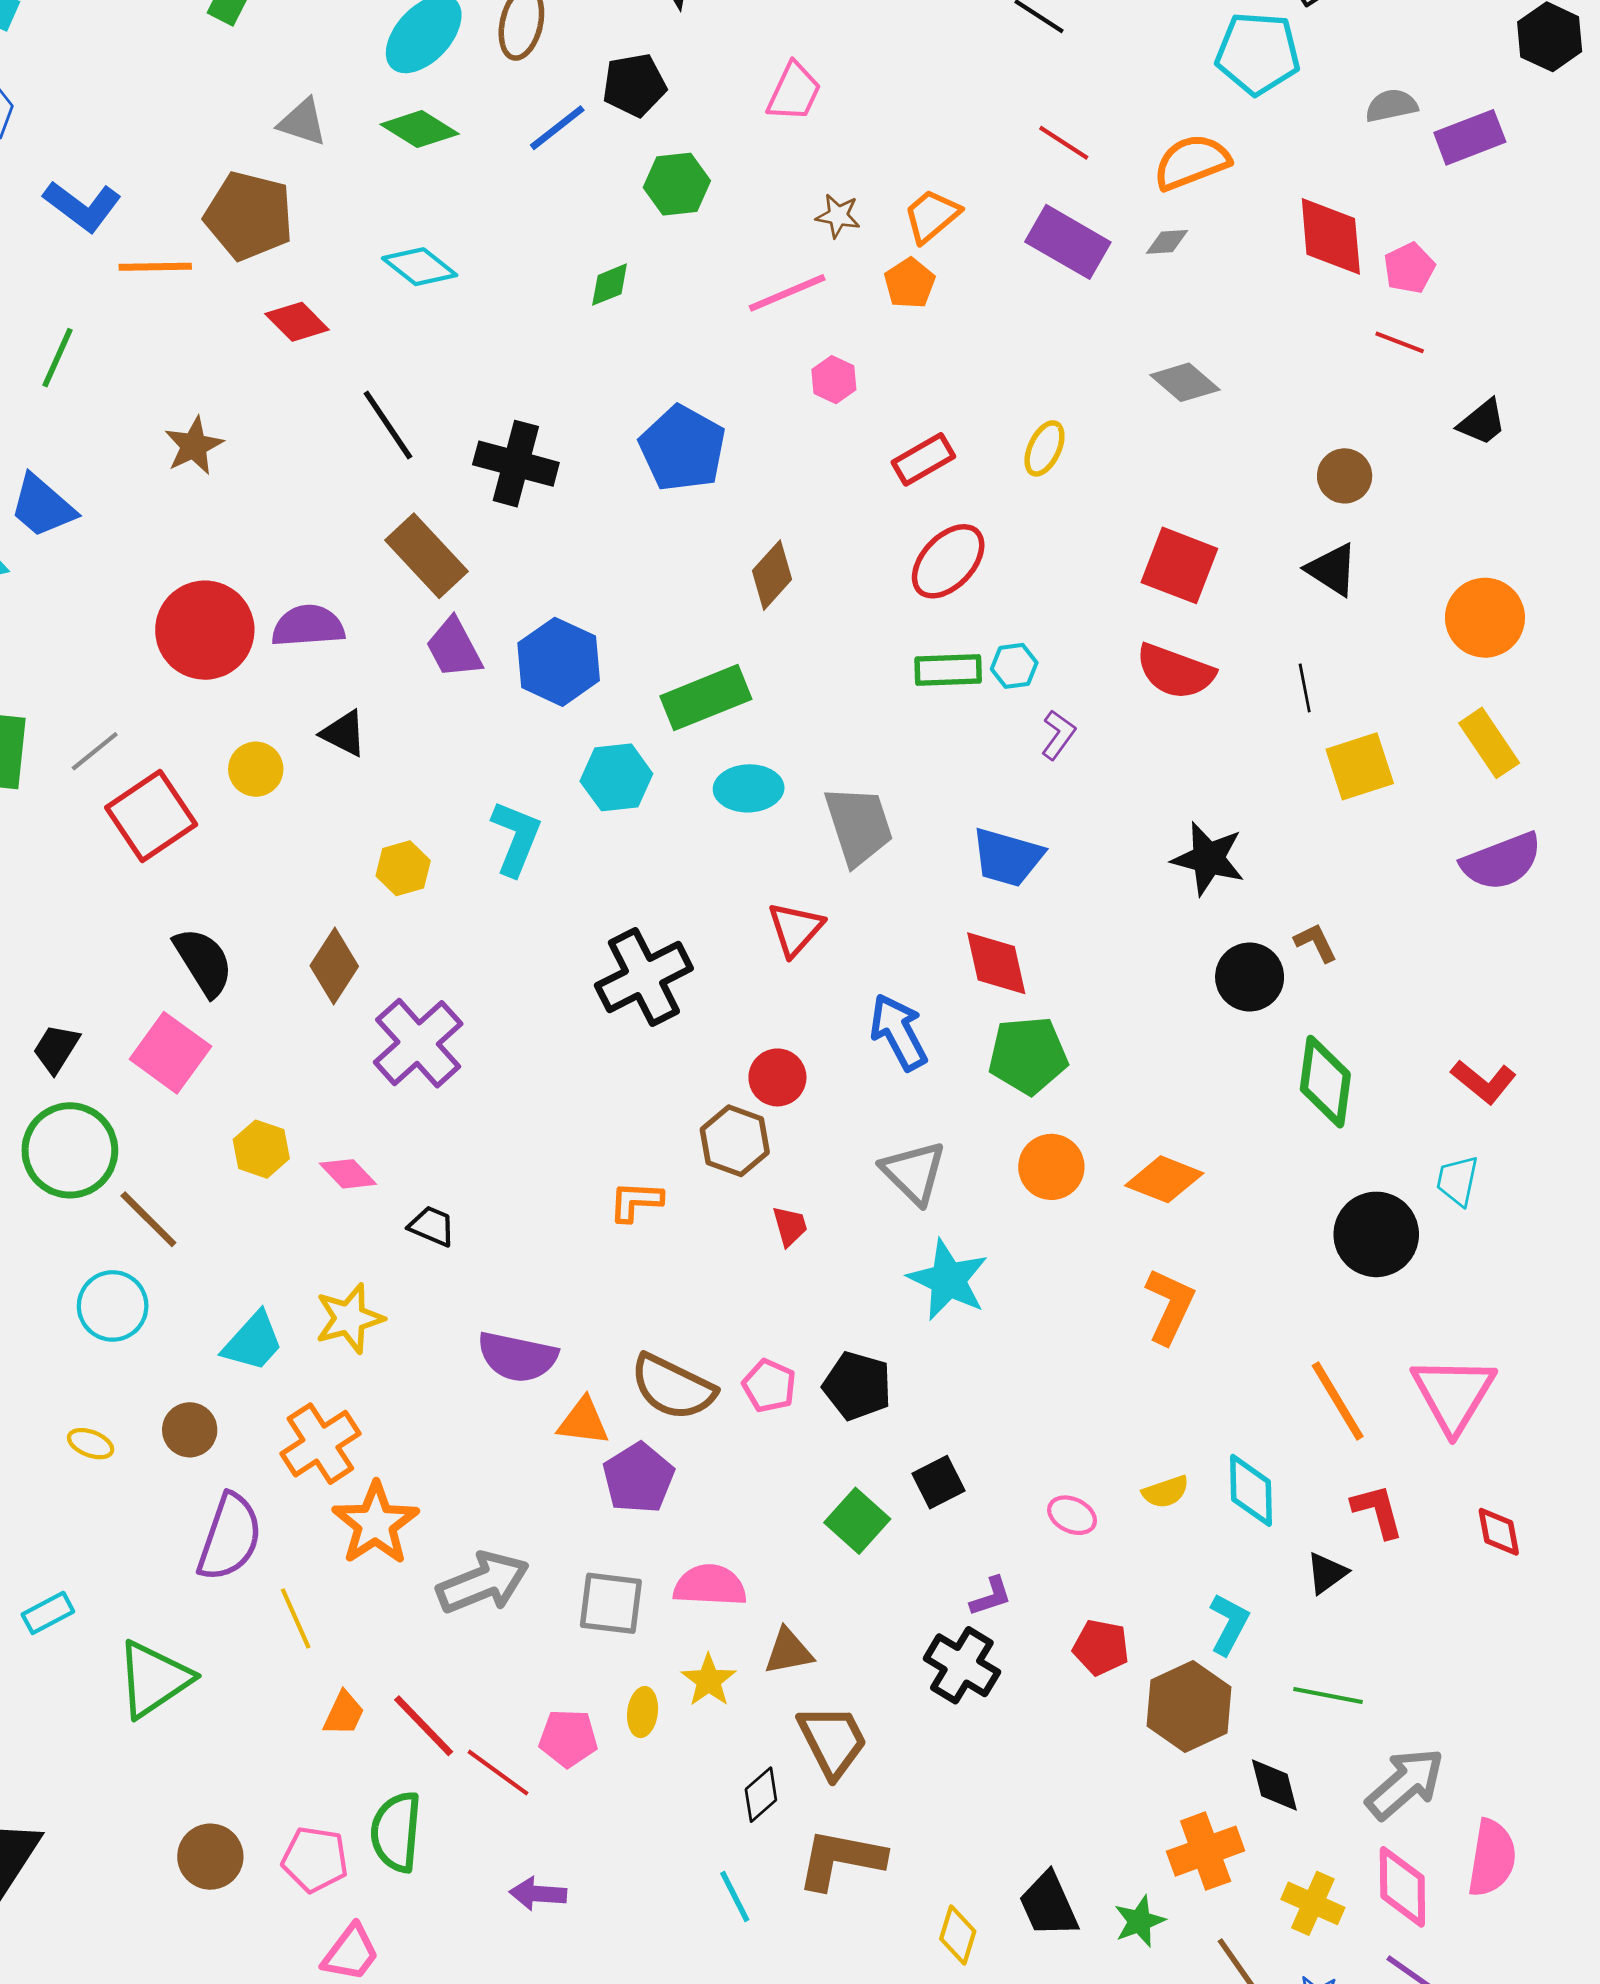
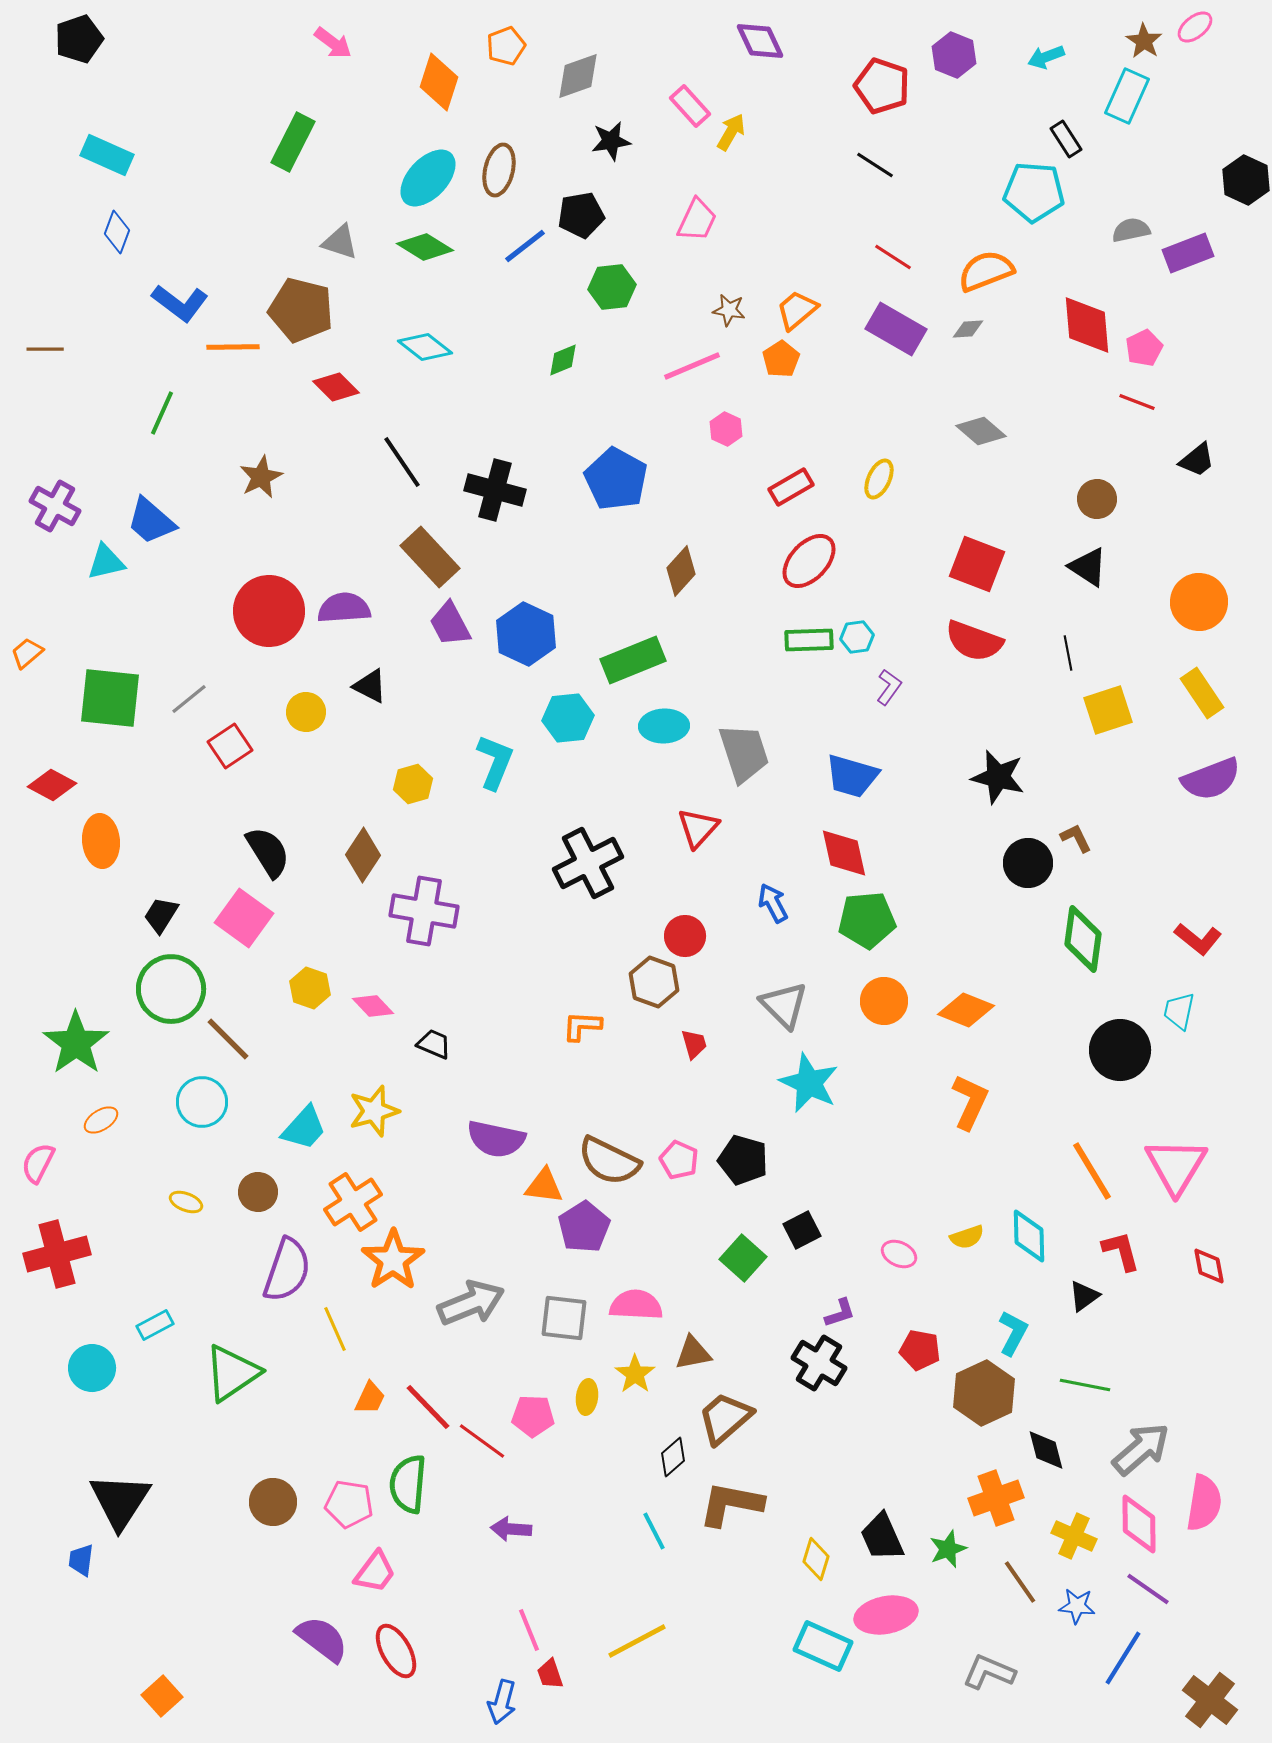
red square: (151, 816) -> (230, 746), size x0.7
blue arrow: (899, 1032) -> (773, 903), size x0.7
purple cross: (418, 1043) -> (424, 911), turned -38
brown trapezoid: (833, 1741) -> (725, 1418), turned -104

